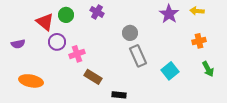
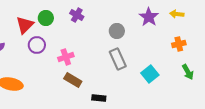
red triangle: (45, 22) -> (25, 25), turned 36
gray circle: (130, 33) -> (117, 31), moved
pink cross: (77, 54) -> (66, 57), moved

